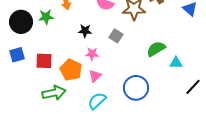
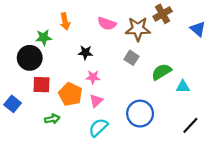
black circle: (21, 22) -> (30, 58), moved
gray square: (116, 36) -> (131, 58), moved
blue square: (17, 55) -> (13, 104), moved, turned -35
black line: (193, 87) -> (190, 125), moved
green arrow: (54, 93) -> (52, 119), size x0.6

